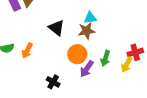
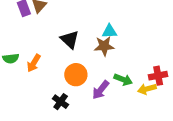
orange circle: (77, 54) -> (76, 75), moved
green arrow: (105, 58) -> (123, 80), turned -91
yellow arrow: (127, 65) -> (147, 89), turned 42

